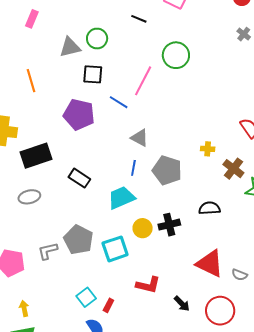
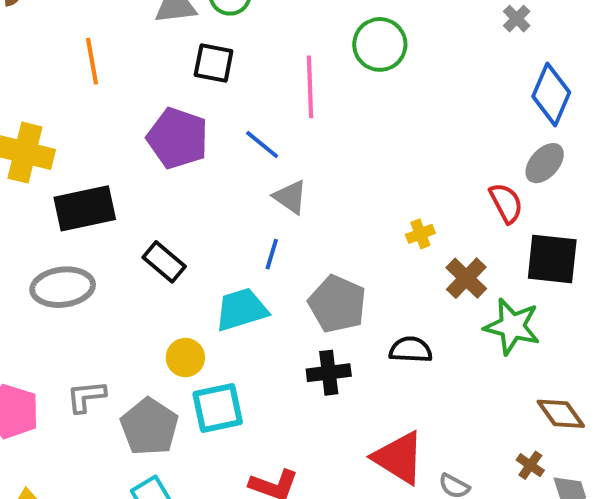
pink line: (143, 81) -> (310, 87), turned -36
blue line: (119, 102) -> (262, 145), moved
yellow cross: (208, 149) -> (420, 234), turned -32
gray pentagon: (167, 170) -> (337, 304), moved
gray ellipse: (29, 197) -> (63, 287), size x1.4
yellow circle: (143, 228) -> (185, 358), moved
gray pentagon: (78, 240) -> (149, 427), moved

